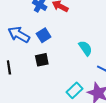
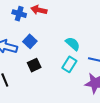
cyan rectangle: (74, 90) -> (69, 64), moved

